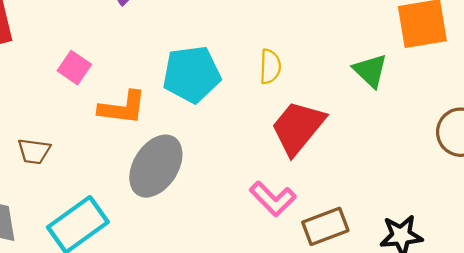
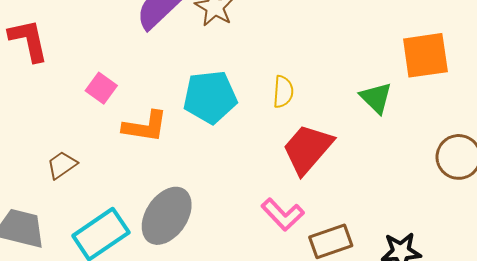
brown trapezoid: (34, 151) -> (62, 165), turned 136
gray ellipse: (156, 166) -> (167, 216), moved

